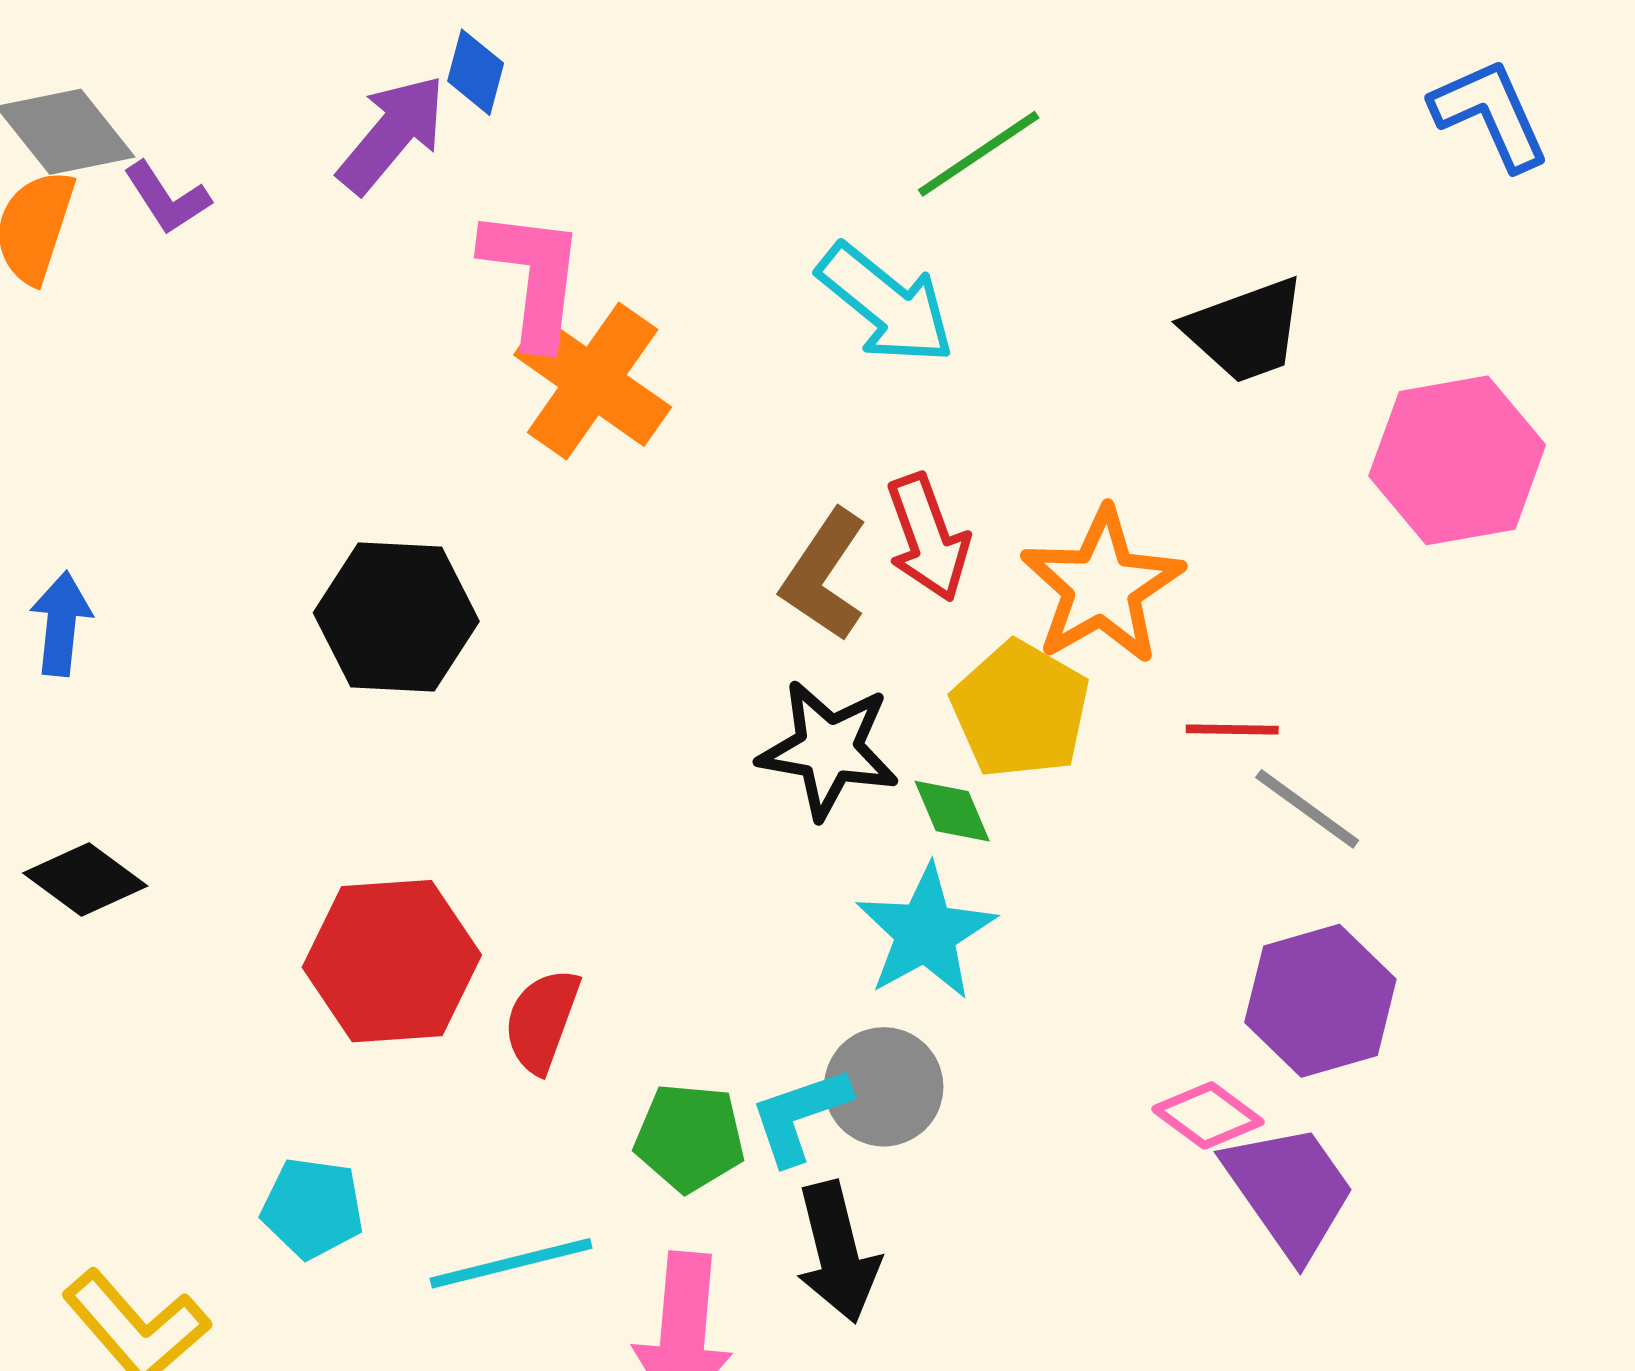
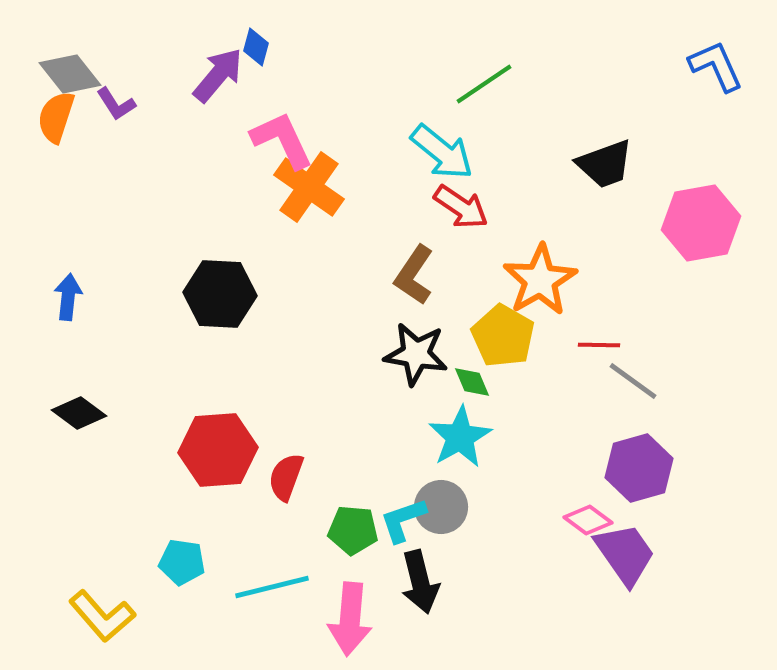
pink L-shape: (533, 277) -> (282, 140), turned -32
red arrow: (928, 538) -> (461, 207), moved, turned -36

